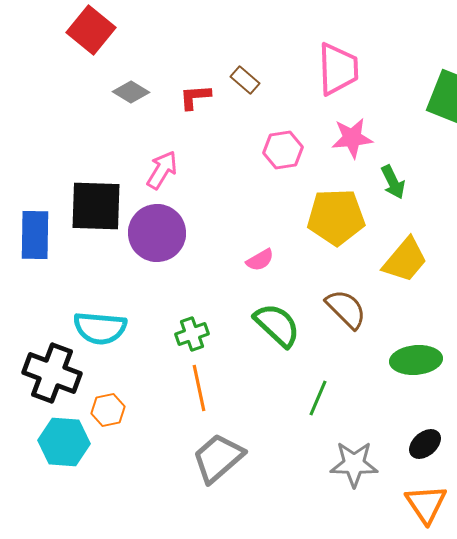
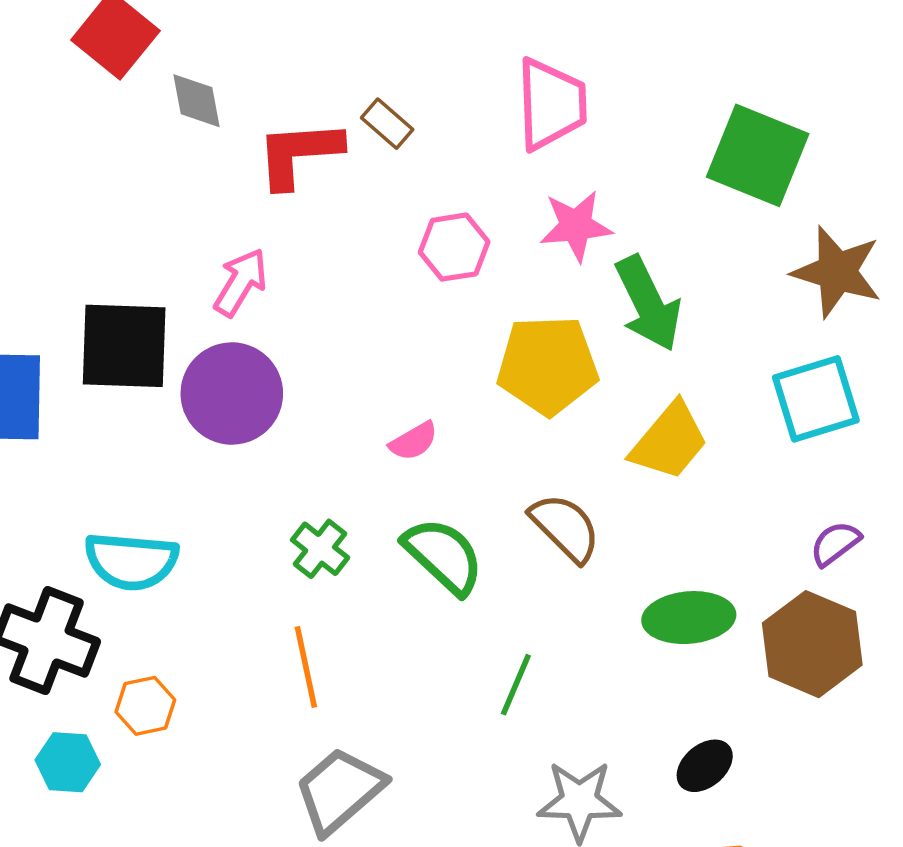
gray diamond: (131, 92) -> (197, 101), moved, turned 48
red L-shape: (195, 97) -> (299, 154), size x1.6
green arrow: (393, 182) -> (648, 304), size x1.6
green cross: (192, 334) -> (320, 549), moved, turned -32
cyan hexagon: (64, 442) -> (68, 762), size x0.7

